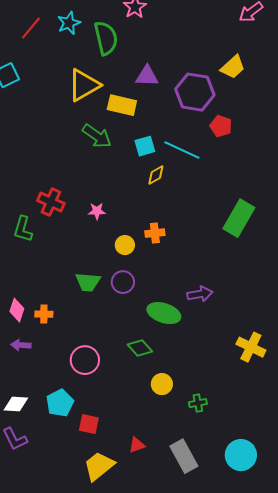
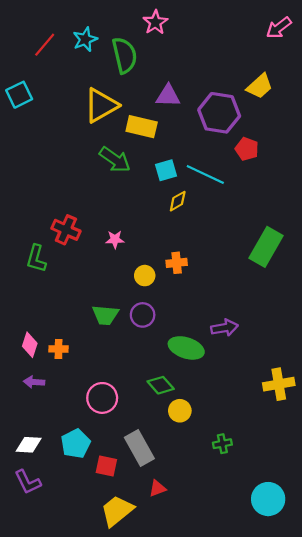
yellow cross: (251, 347) -> (279, 384), turned -36
yellow circle: (162, 384) -> (180, 411), moved
gray rectangle: (184, 456) -> (139, 448), moved

